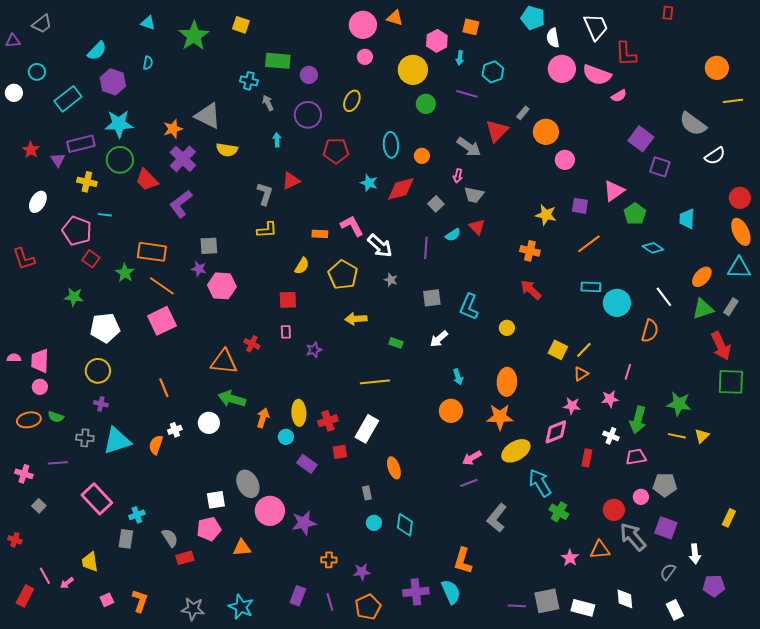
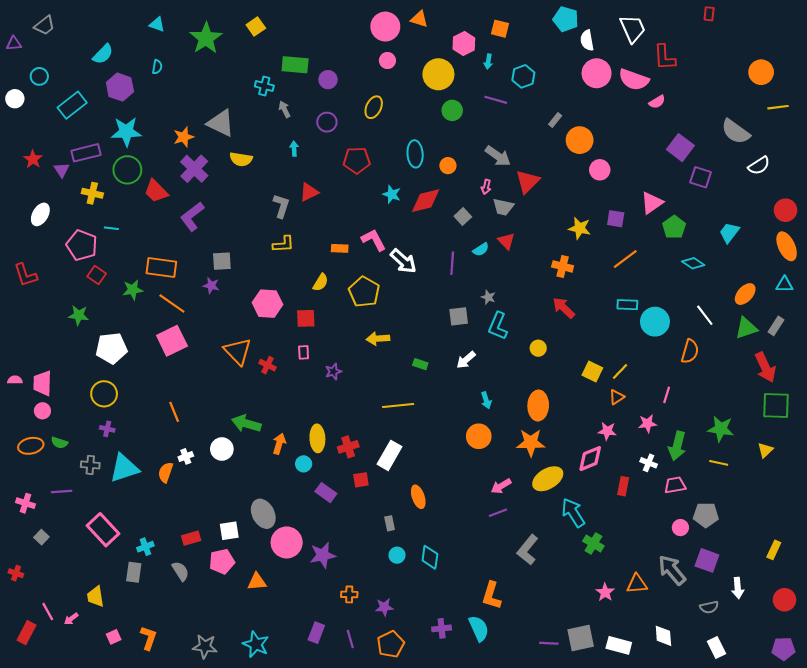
yellow square: (241, 25) -> (256, 27), turned 36
purple circle: (308, 115) -> (327, 122), size x0.7
red triangle: (497, 131) -> (528, 182), moved
cyan trapezoid: (687, 219) -> (729, 232), turned 35
cyan triangle: (739, 268) -> (784, 284), size x0.7
green star: (125, 273) -> (133, 290), turned 30
gray star: (391, 280) -> (488, 297), moved
pink hexagon: (222, 286) -> (268, 304), moved
orange triangle: (224, 362) -> (238, 351), moved, turned 40
yellow triangle: (702, 436) -> (765, 450), moved
red circle: (614, 510) -> (784, 600), moved
red rectangle: (185, 558) -> (191, 538), moved
gray semicircle: (668, 572) -> (709, 607), turned -138
purple pentagon: (714, 586) -> (783, 649), moved
purple cross: (416, 592) -> (442, 628), size x0.7

